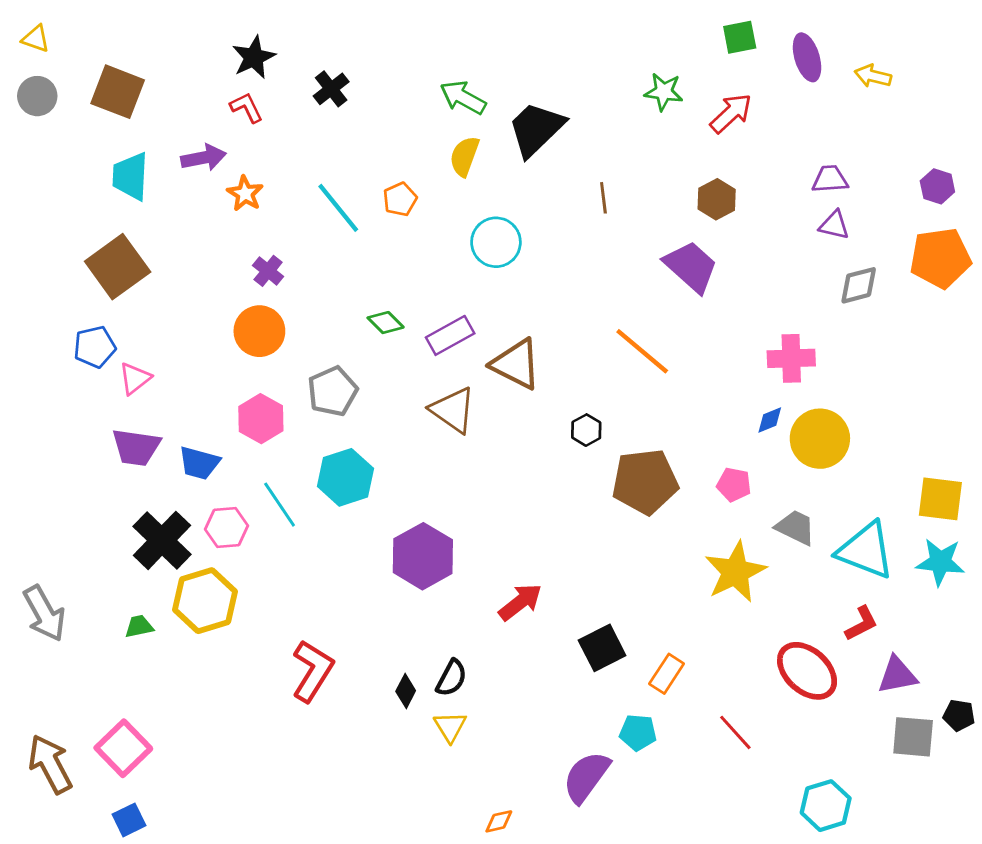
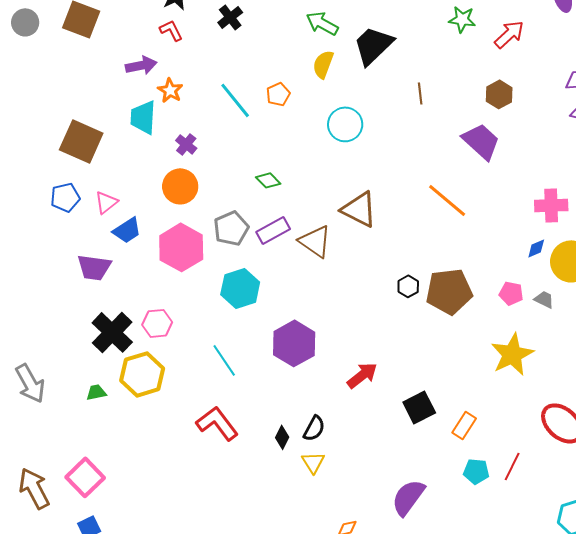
cyan trapezoid: (130, 176) -> (143, 117), moved
brown square: (118, 267) -> (81, 141), turned -30
purple rectangle: (450, 335) -> (273, 230), moved
pink triangle: (135, 378) -> (106, 202), moved
pink hexagon: (261, 419) -> (181, 247), size x1.4
black hexagon: (586, 430) -> (408, 286), moved
blue trapezoid: (199, 463) -> (127, 230), moved, turned -48
cyan line: (280, 505) -> (224, 360), moved
gray trapezoid: (796, 527) -> (544, 299), moved, size x0.7
red L-shape: (312, 671) -> (217, 423), turned -69
cyan pentagon: (638, 732) -> (476, 471), moved
red line: (735, 732) -> (512, 466), turned 68

